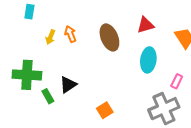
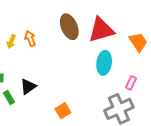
red triangle: (145, 25) -> (101, 30), size x1.6
brown ellipse: (109, 37) -> (69, 27), moved

